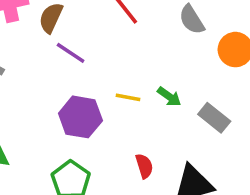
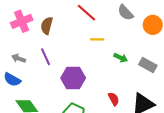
purple line: (71, 53) -> (46, 57), moved, turned 42
yellow line: (128, 97) -> (97, 39), moved

